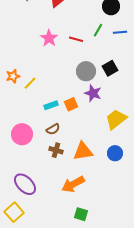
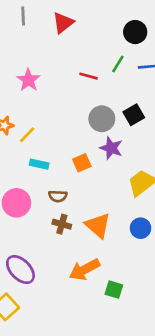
pink star: (49, 38) -> (28, 80), moved
cyan rectangle: (51, 105) -> (39, 164), moved, turned 32
brown semicircle: (53, 129) -> (58, 196), turned 32
orange triangle: (83, 151) -> (98, 225), turned 50
green square: (81, 214) -> (114, 290), moved

